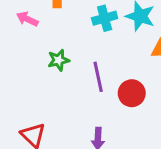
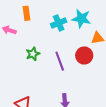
red circle: (132, 93) -> (84, 55), moved

